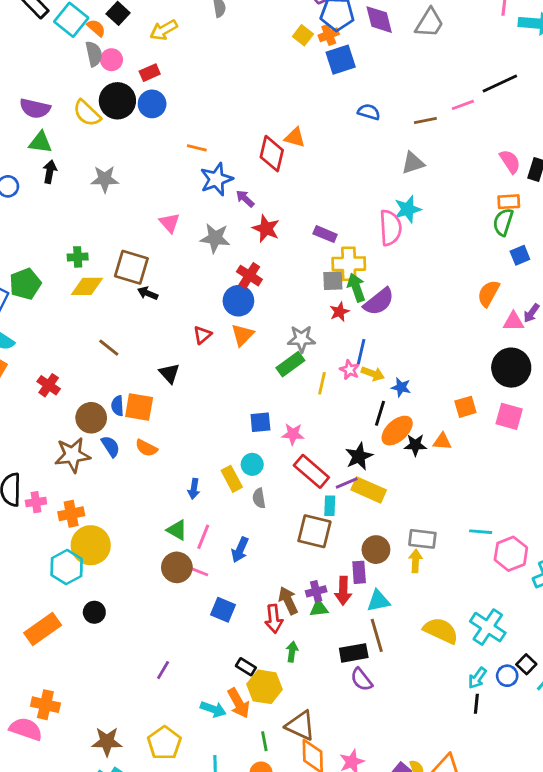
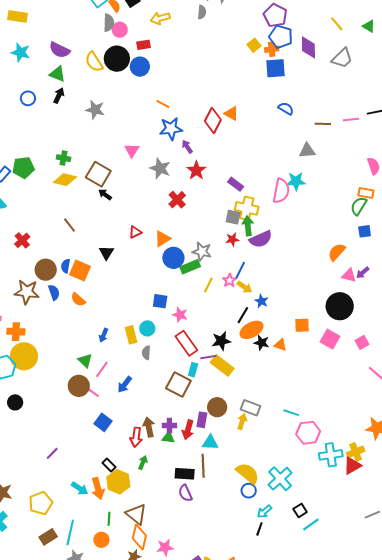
blue circle: (238, 301) -> (173, 258), moved
blue circle: (507, 676) -> (249, 491), moved

